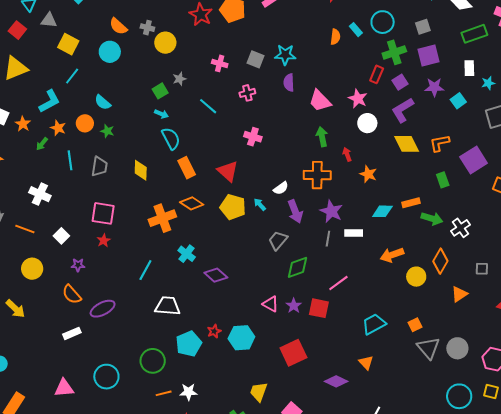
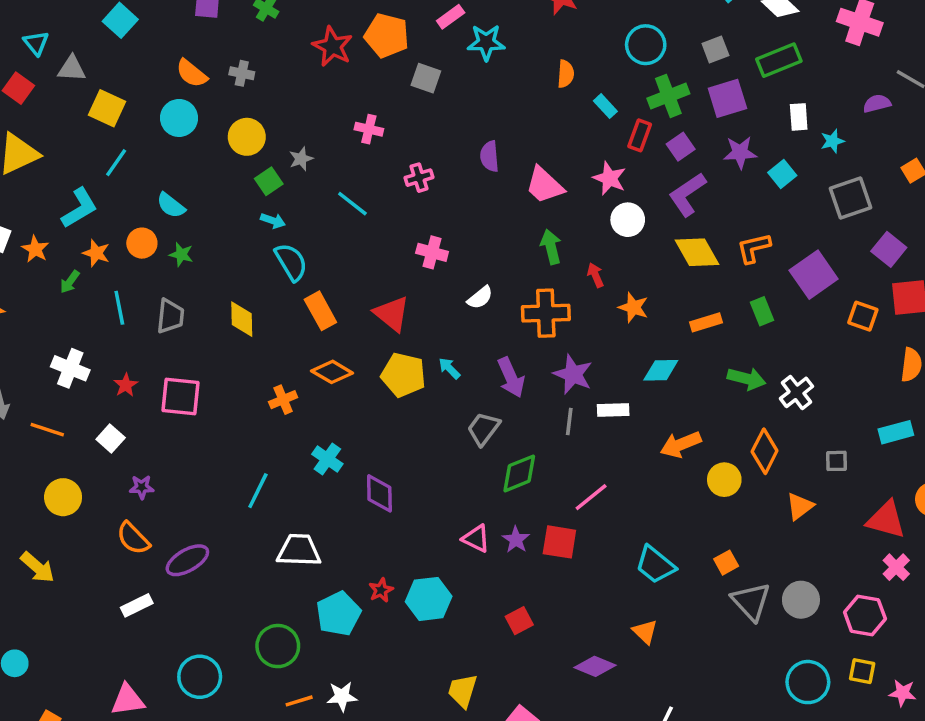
cyan rectangle: (356, 30) -> (605, 106), moved
green rectangle: (474, 34) -> (779, 60), moved
yellow circle: (165, 43) -> (247, 137), moved
cyan star: (285, 55) -> (486, 42), moved
gray square: (255, 59) -> (426, 78), moved
white semicircle: (281, 188) -> (480, 298), moved
orange rectangle: (411, 203) -> (706, 322), moved
orange cross: (162, 218) -> (283, 400), size x0.6
red star: (104, 240) -> (126, 385), moved
purple diamond: (216, 275) -> (379, 493), turned 50
cyan trapezoid: (374, 324) -> (655, 565), turned -110
red square: (293, 353) -> (519, 621), size x0.6

